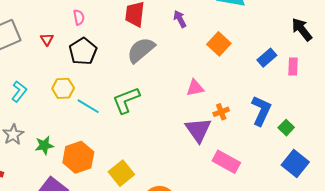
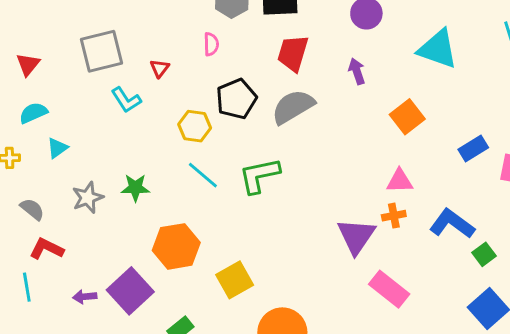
black pentagon: (83, 51) -> (236, 99), moved
yellow hexagon: (63, 88) -> (195, 126), moved
pink triangle: (195, 88) -> (400, 181), moved
cyan L-shape: (19, 91) -> (126, 100), moved, turned 100
blue L-shape: (261, 111) -> (452, 224), turned -88
green star: (44, 145) -> (135, 188), moved

